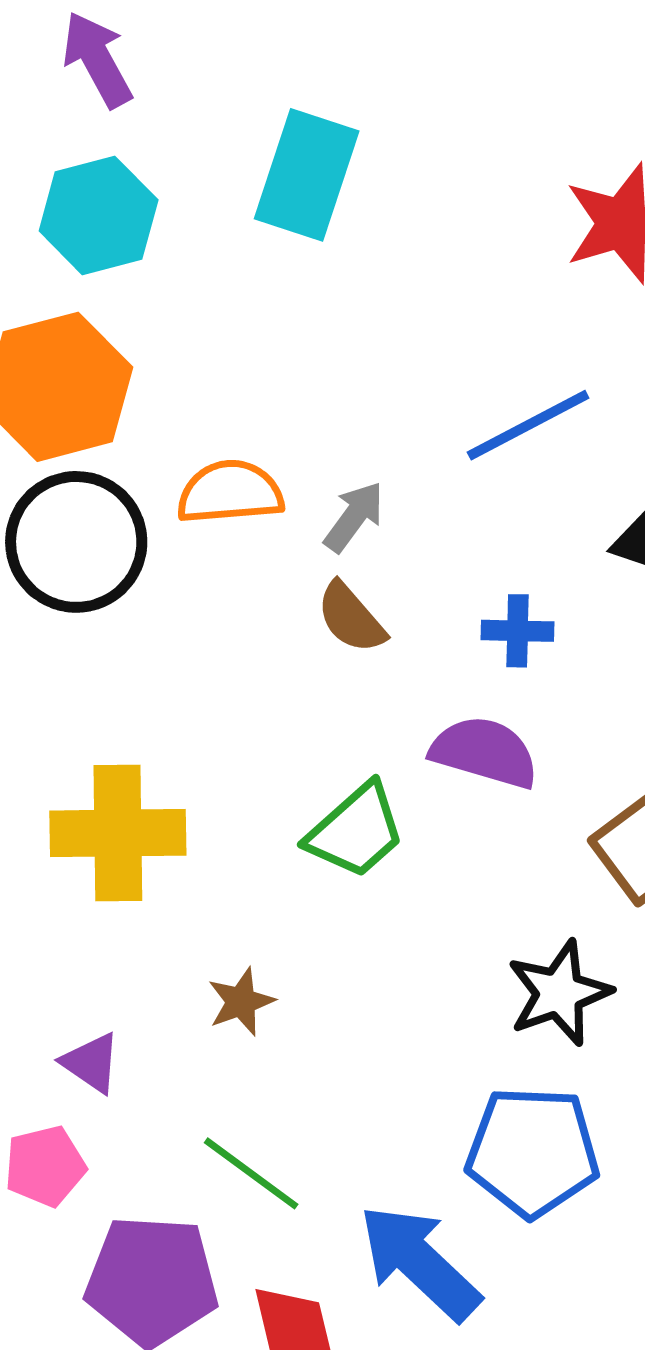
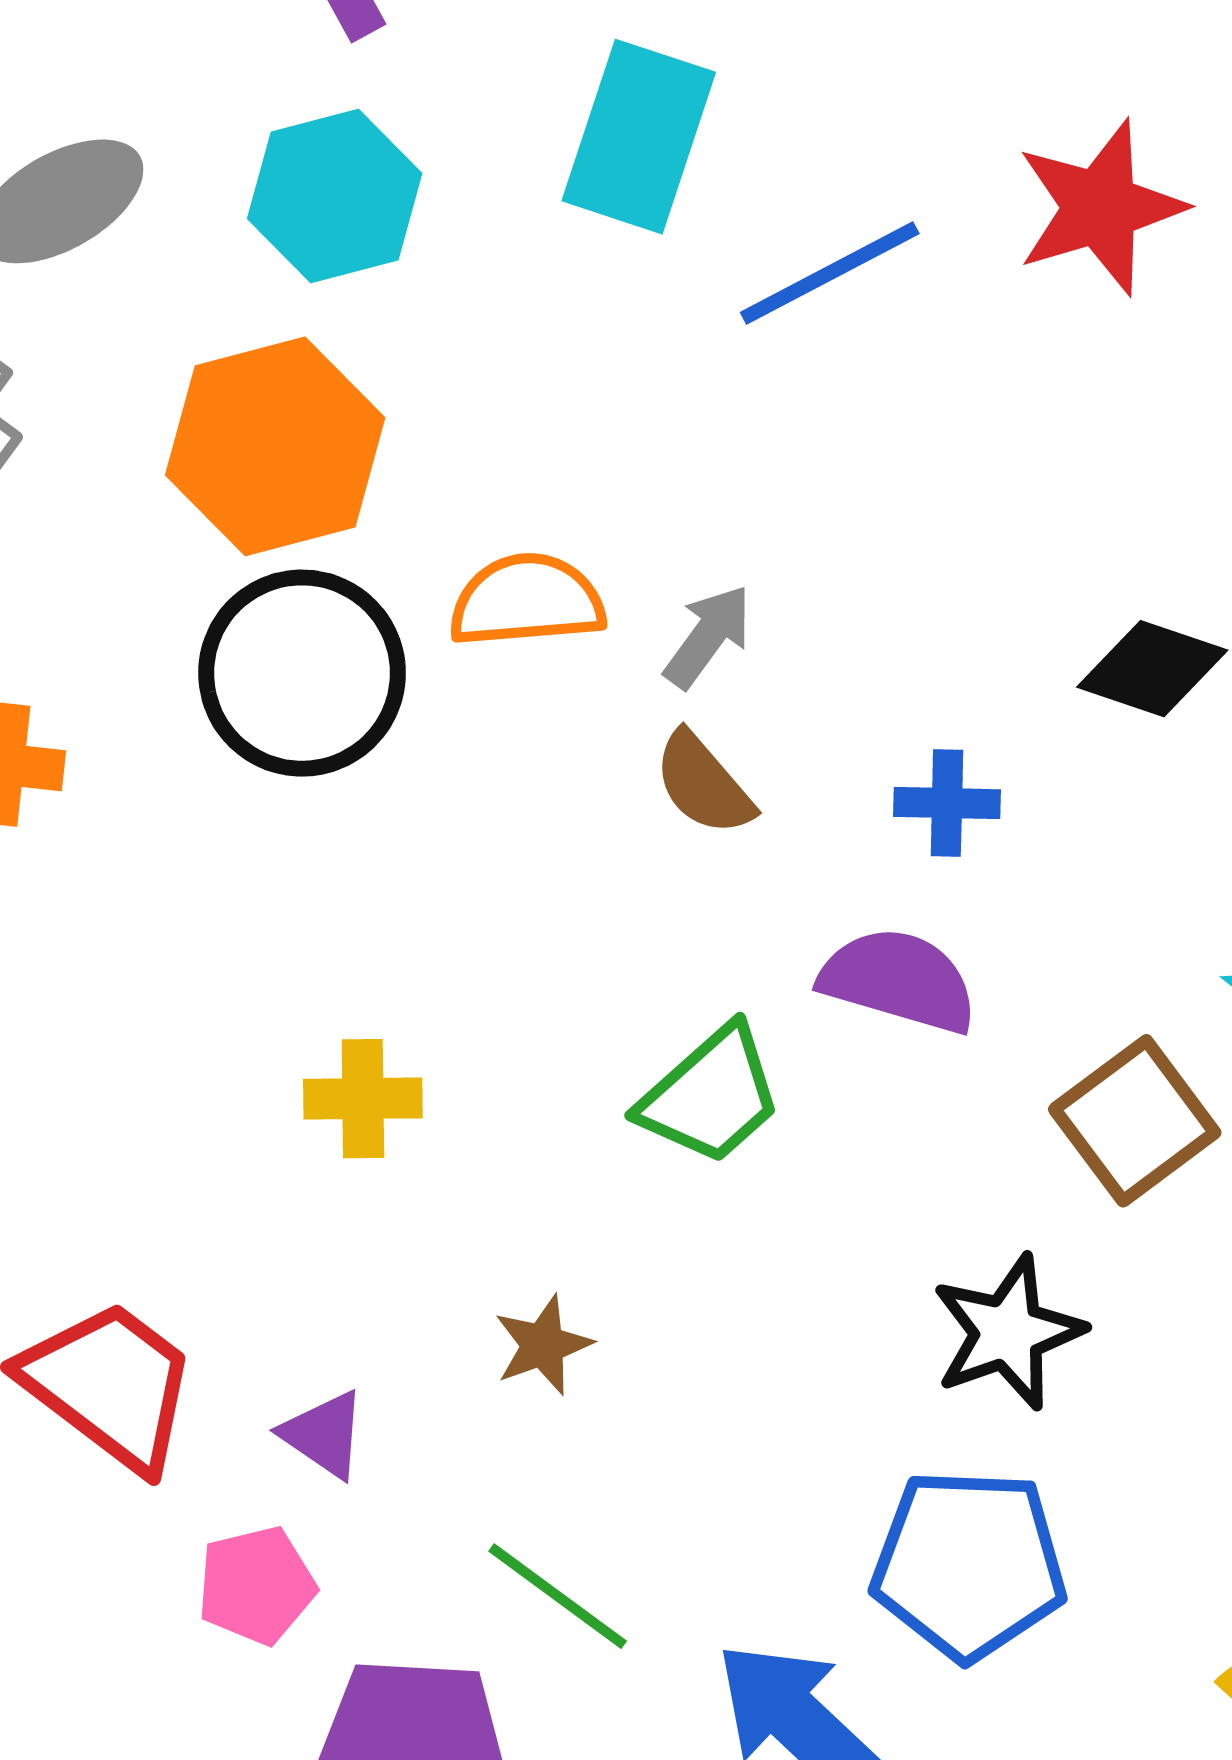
blue line: (528, 425) -> (830, 273), moved
yellow cross: (118, 833) -> (363, 1099), size x0.6

